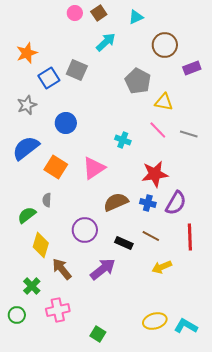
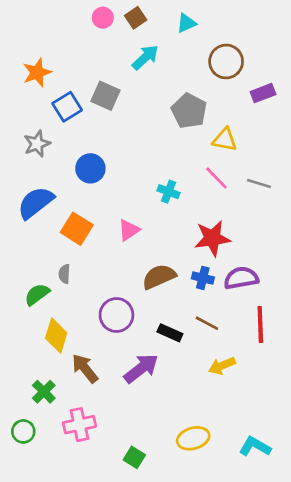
pink triangle: (94, 168) -> (129, 230), size x0.7
purple semicircle: (176, 203) -> (241, 278), turned -130
yellow ellipse: (155, 321) -> (193, 438), moved

